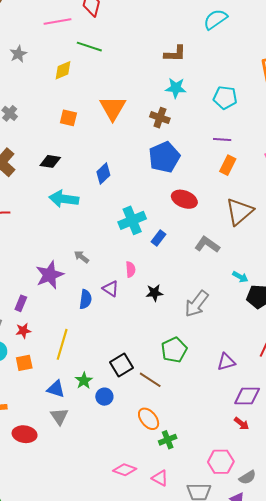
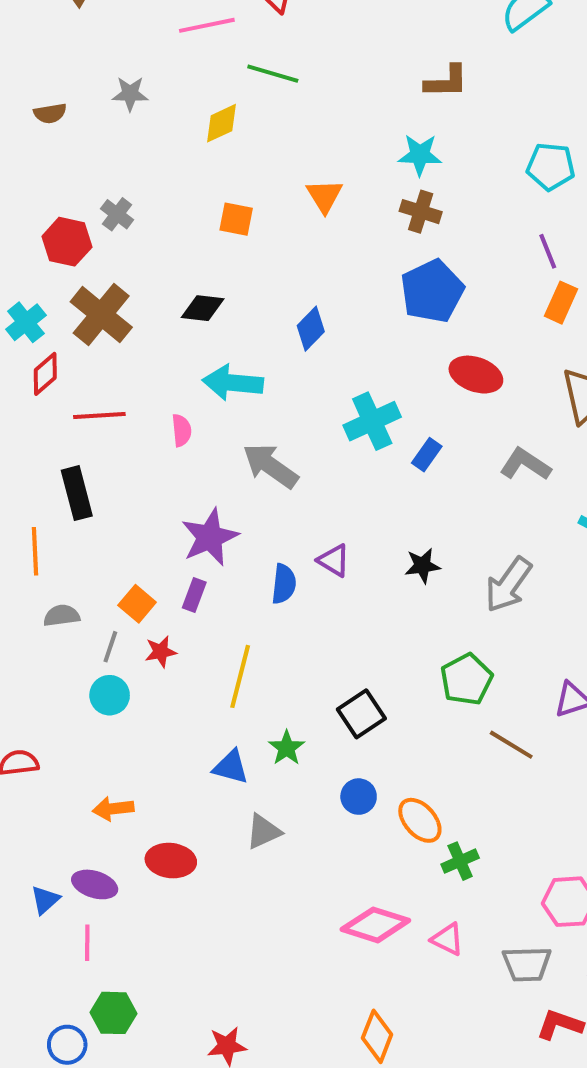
gray star: (18, 54) -> (130, 94), turned 30
cyan star: (176, 88) -> (420, 155), moved
orange triangle: (113, 108) -> (324, 196), size x0.7
purple line: (222, 139) -> (548, 251), turned 66
gray arrow: (81, 257) -> (270, 466), moved, size x1.8
pink semicircle: (131, 269) -> (181, 430), moved
purple rectangle: (21, 303) -> (194, 595), moved
orange square: (24, 363) -> (137, 604), moved, turned -36
brown line: (150, 380) -> (511, 745), moved
blue circle: (104, 397) -> (359, 797), moved
gray triangle: (59, 416) -> (264, 832), moved, turned 42
pink diamond: (125, 470) -> (375, 925), size x1.4

